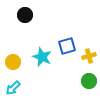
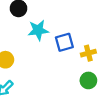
cyan star: (42, 57) -> (38, 30), moved, turned -30

